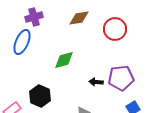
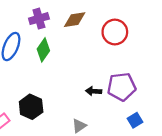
purple cross: (34, 17) -> (39, 19), moved
green diamond: (64, 60) -> (43, 50), moved, turned -40

